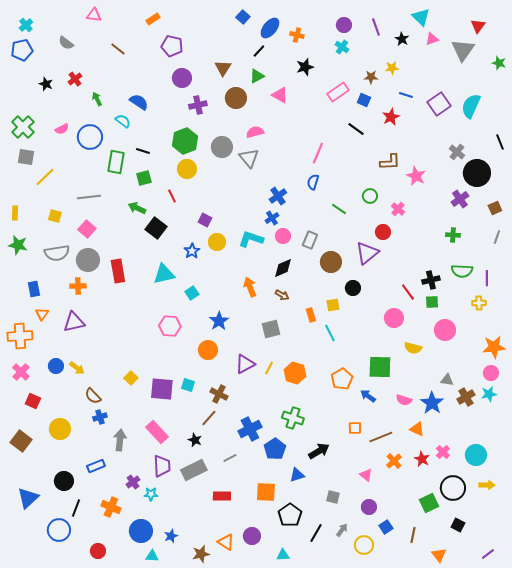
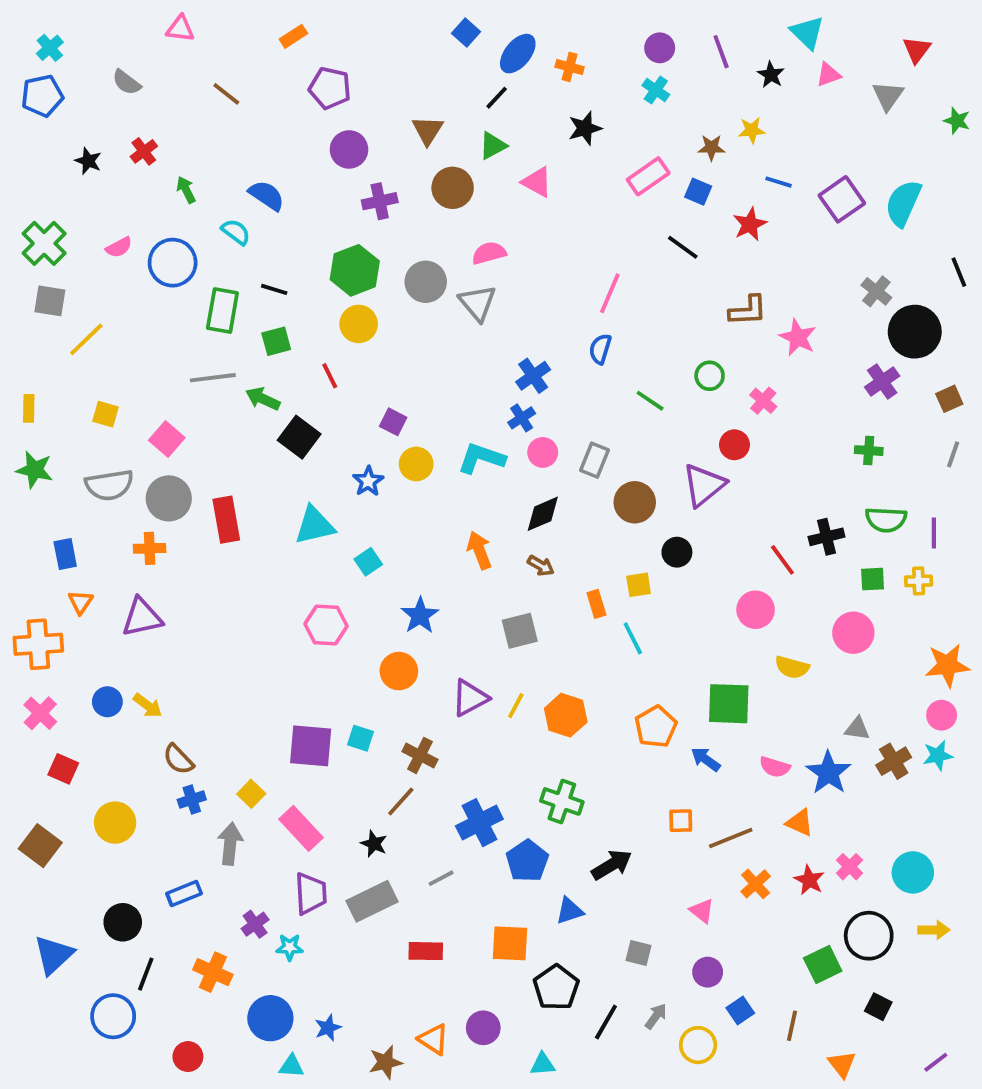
gray triangle: (463, 50) -> (888, 96), size x0.7
gray line: (89, 197) -> (213, 378), moved
green square: (432, 302) -> (873, 579), moved
yellow square: (131, 378) -> (251, 794), moved

